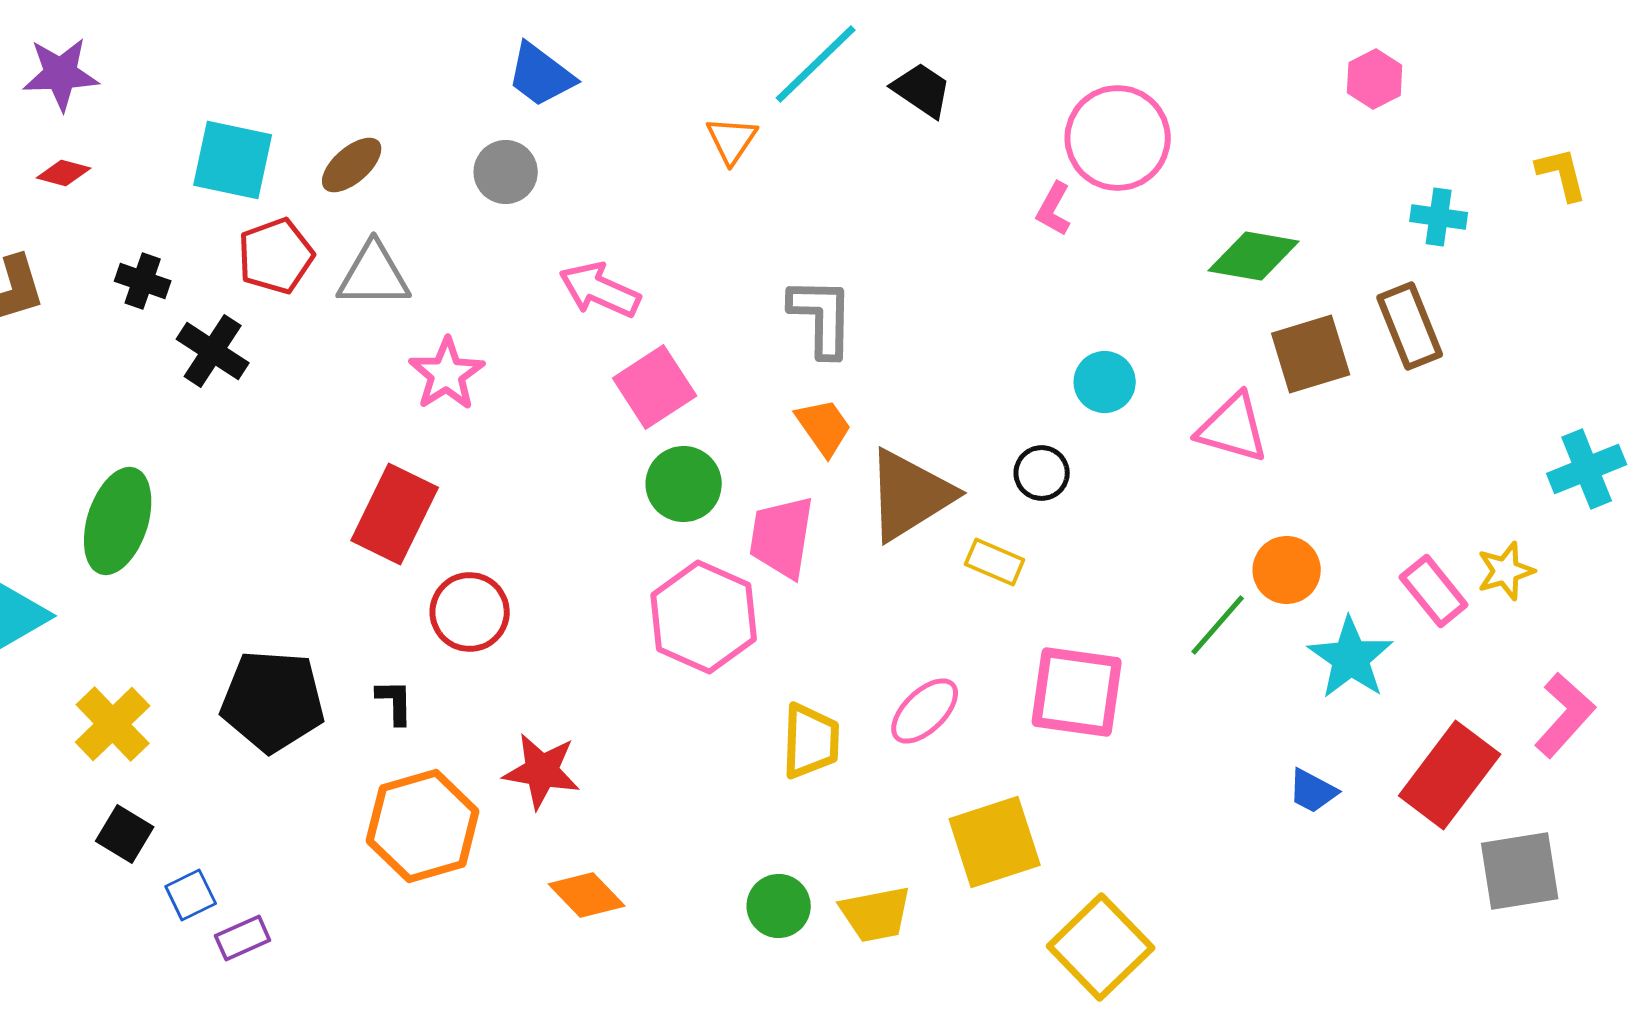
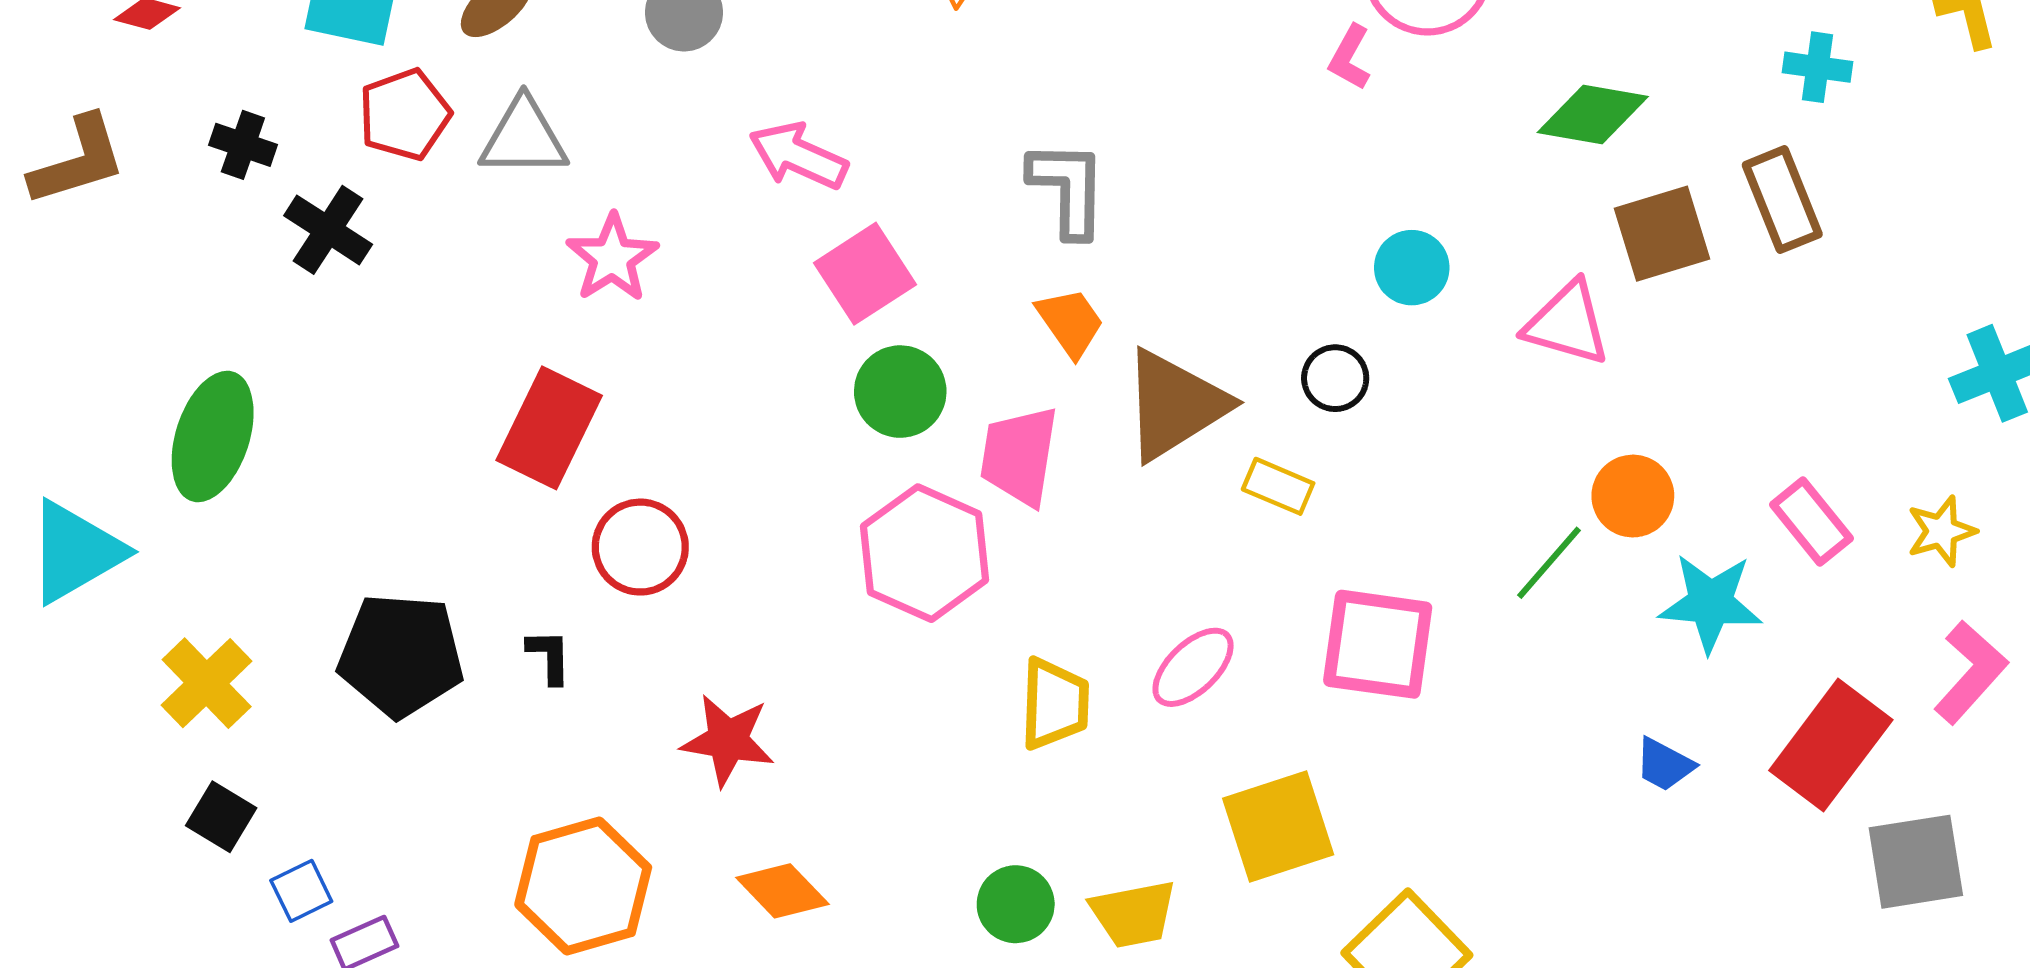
yellow star: (1506, 571) -> (1941, 531), moved
cyan star: (1351, 658) -> (1711, 603), turned -30
orange hexagon: (423, 826) -> (583, 886), moved

